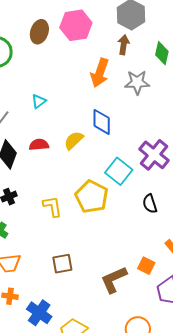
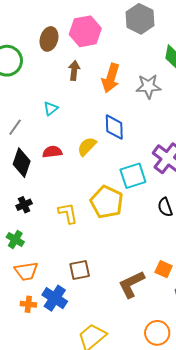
brown arrow: (124, 45) -> (74, 70), moved
cyan square: (119, 171) -> (133, 176), turned 36
blue cross: (39, 313) -> (55, 298), moved

